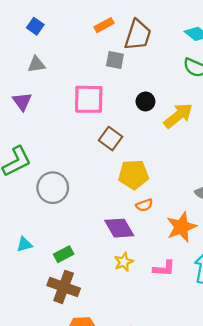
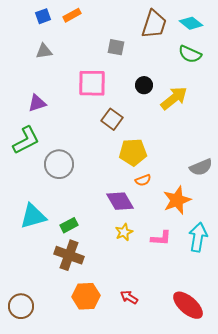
orange rectangle: (104, 25) -> (72, 15), moved
blue square: (35, 26) -> (43, 16), turned 35
brown trapezoid: (138, 35) -> (154, 24), moved
purple triangle: (22, 101) -> (37, 103), moved, turned 48
cyan triangle: (24, 244) -> (33, 216), size x1.8

